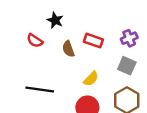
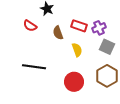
purple cross: (129, 38) -> (99, 28), moved
yellow semicircle: (91, 79) -> (77, 50), moved, turned -64

